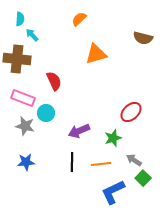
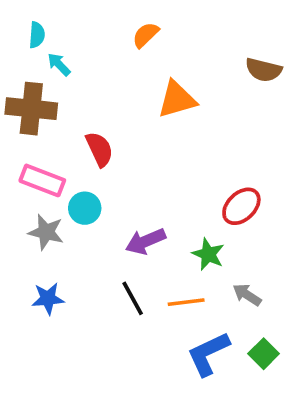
green star: (113, 138) -> (208, 254), turned -30
black line: (72, 162) -> (133, 298), turned -30
green square: (143, 178) -> (264, 354), moved

